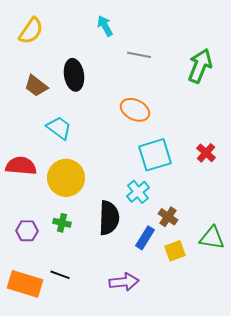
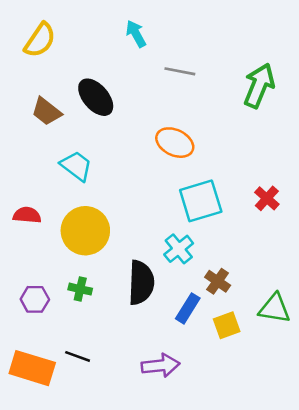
black ellipse: (74, 75) -> (96, 97), turned -32
red semicircle: (21, 166) -> (27, 215), size x0.7

